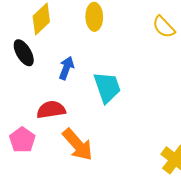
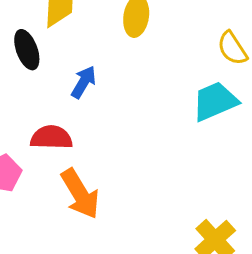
cyan trapezoid: (107, 87) -> (215, 101), moved, turned -104

